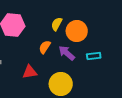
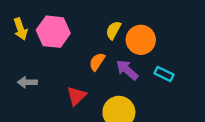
cyan rectangle: (94, 56) -> (164, 74), turned 32
red triangle: (30, 72) -> (77, 96), turned -35

